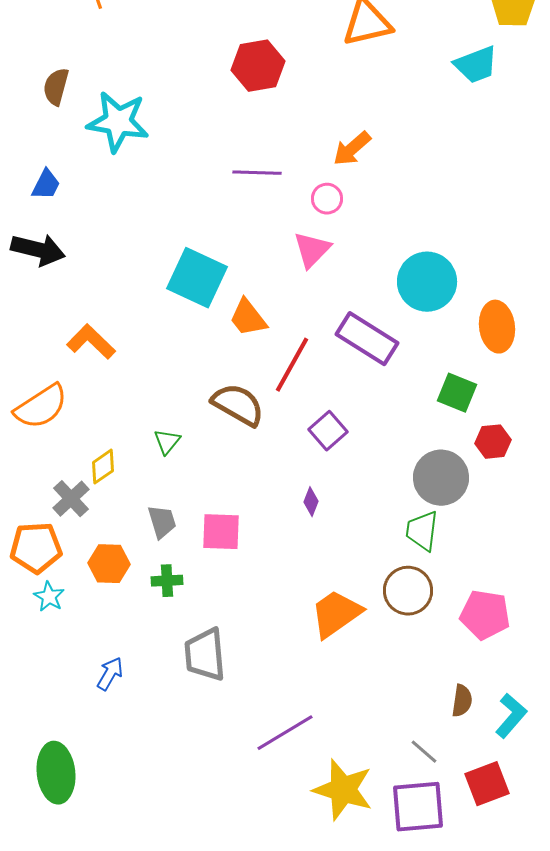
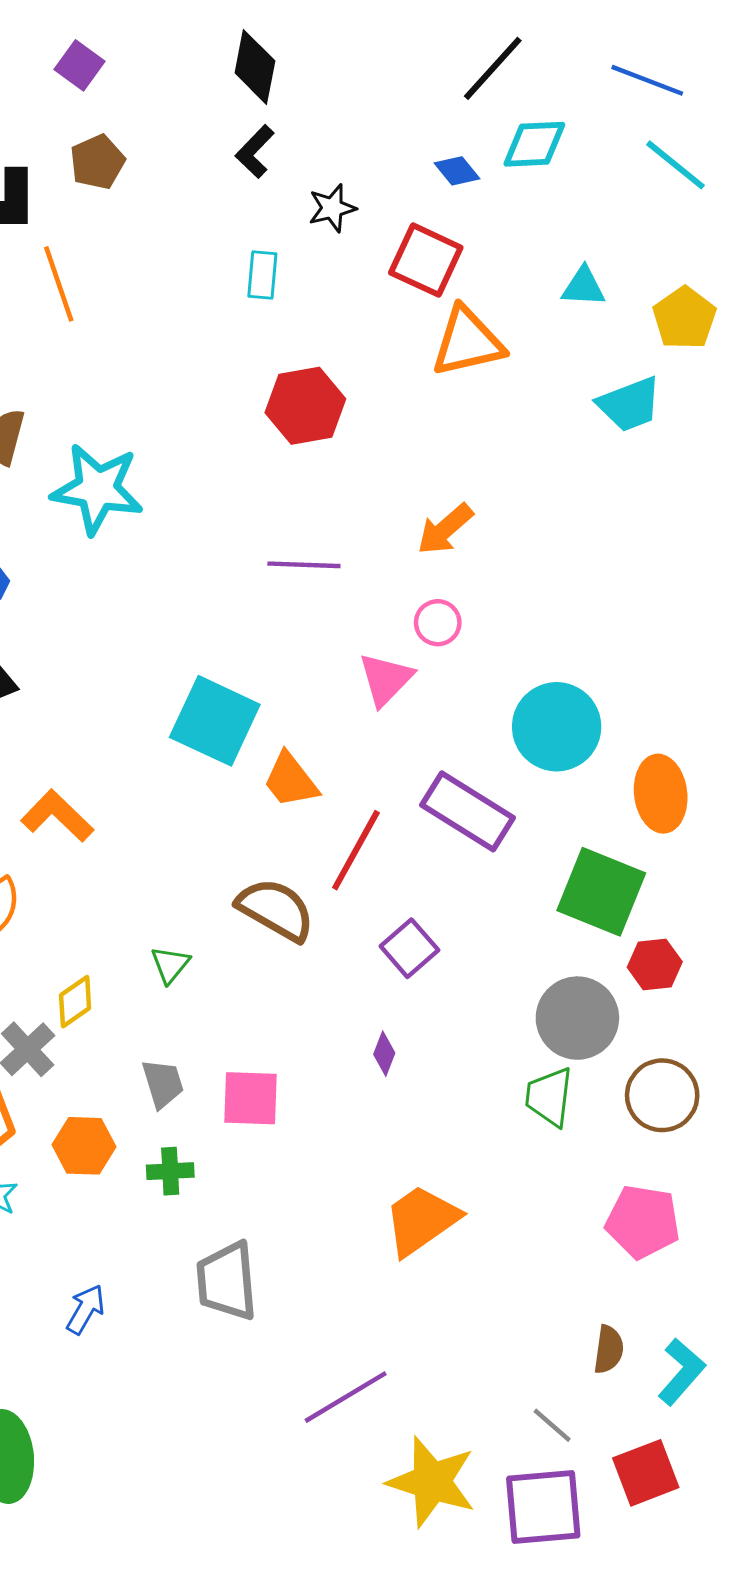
pink circle: (327, 199) -> (438, 623), moved
green square: (457, 393) -> (601, 892), size x1.5
brown circle: (408, 591) -> (662, 1095), moved

